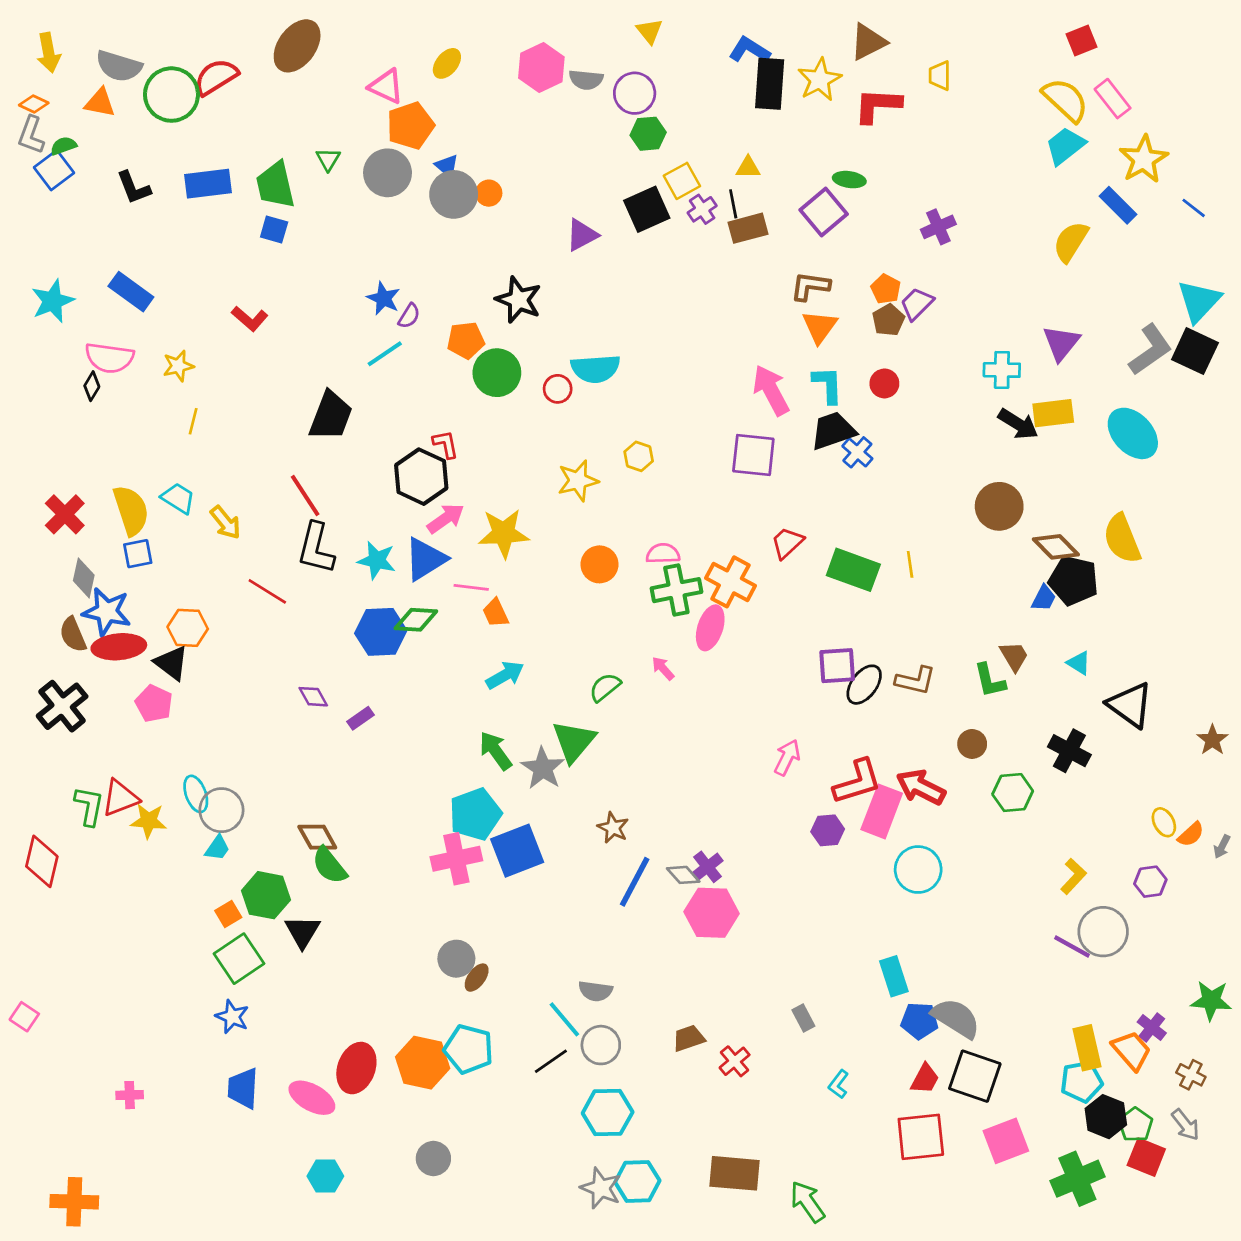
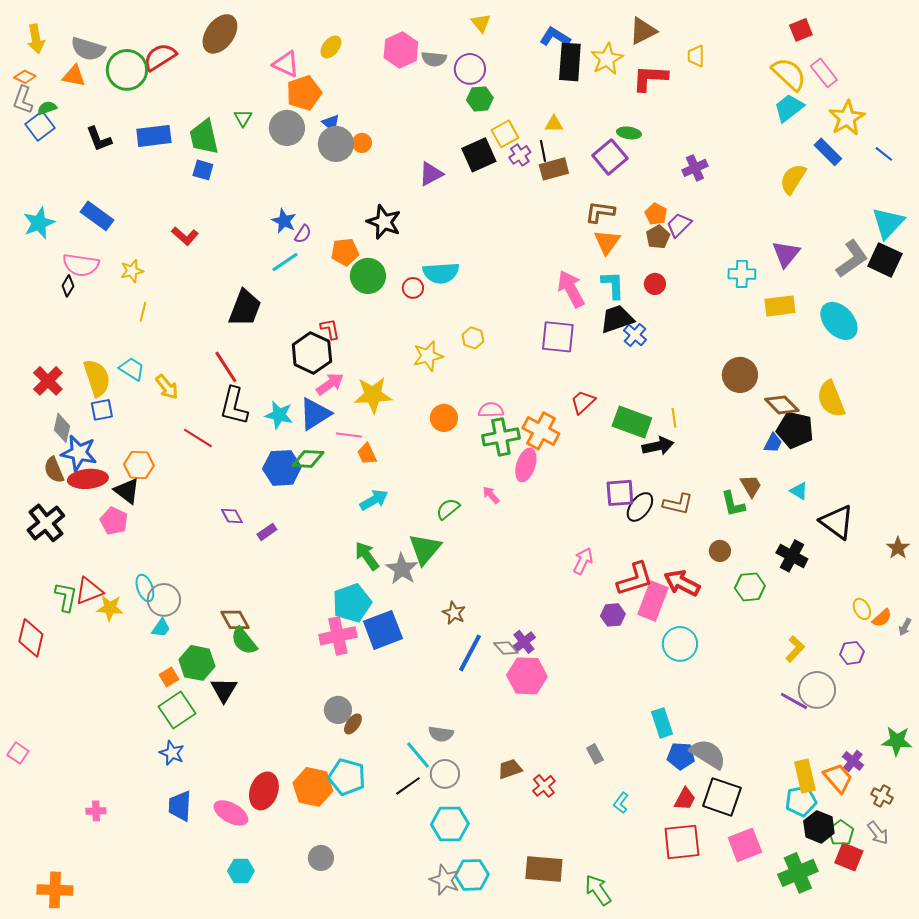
black arrow: (1018, 424) -> (658, 446), moved, turned -44

